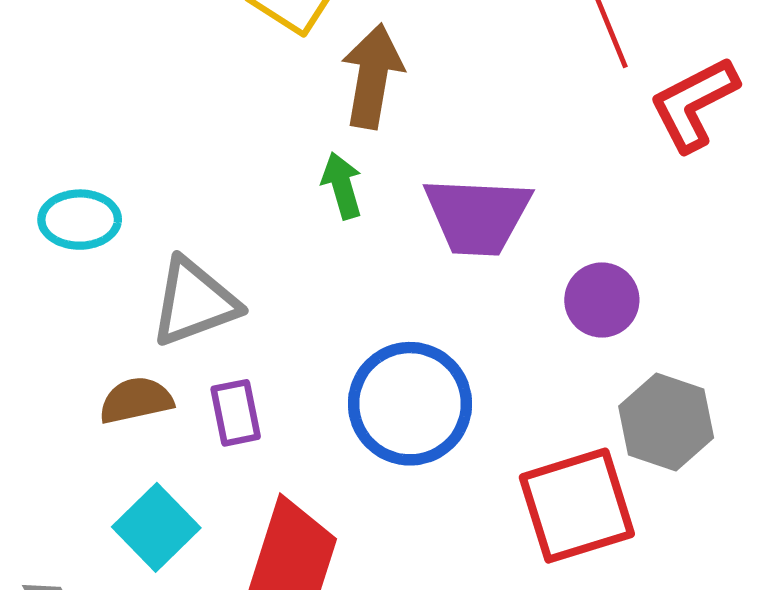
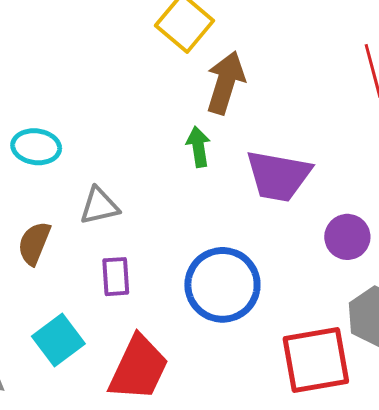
gray triangle: (194, 302) -> (99, 206), size x0.7
brown semicircle: (136, 400) -> (34, 243), moved, turned -63

